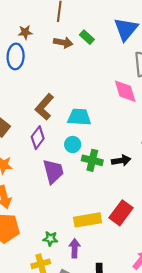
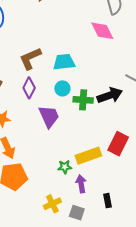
brown L-shape: (44, 107) -> (30, 58), turned 35
black arrow: (121, 160) -> (110, 95), size x1.4
green star: (50, 239) -> (65, 167), moved

